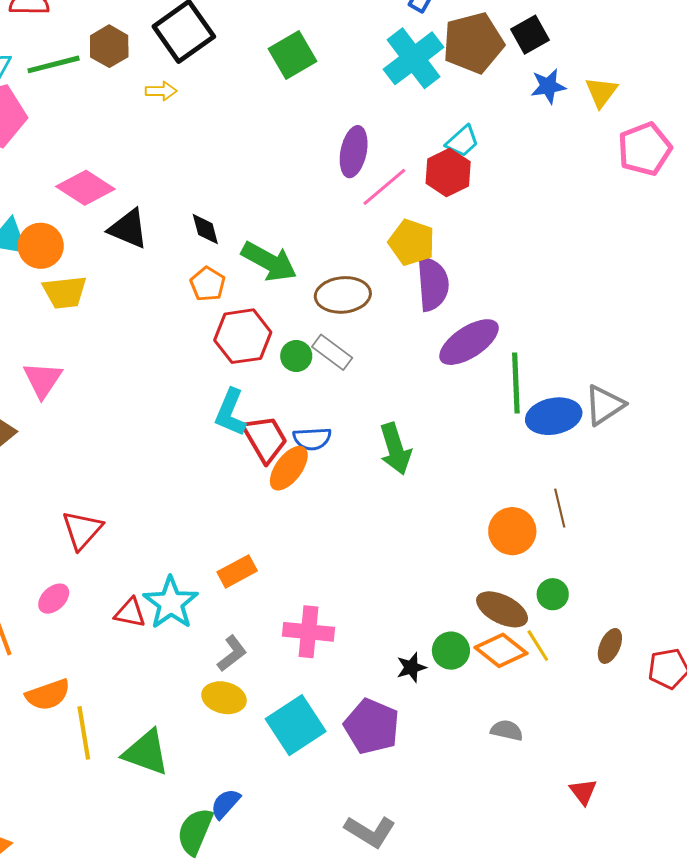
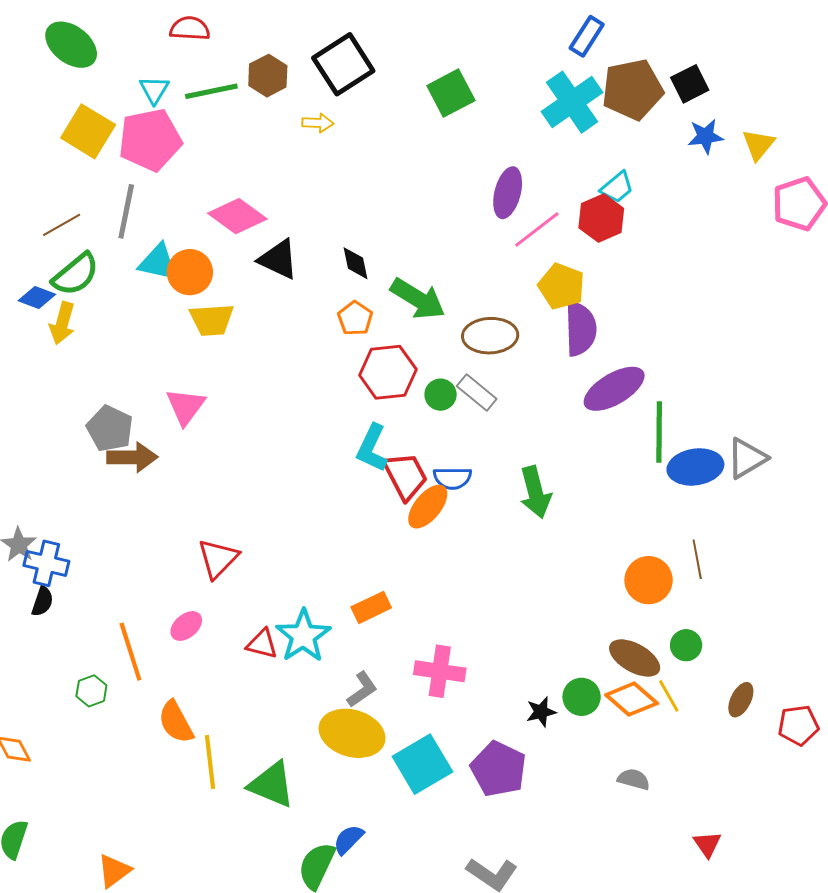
orange semicircle: (48, 695) -> (176, 722), turned 78
yellow ellipse: (224, 698) -> (352, 733), size x1.5

